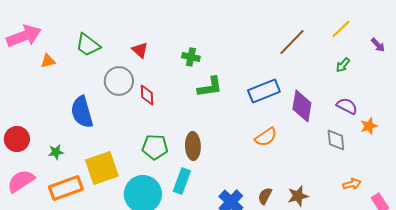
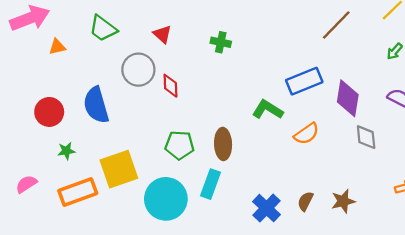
green L-shape: (210, 87) -> (268, 110), moved, turned -140
red circle: (17, 139) -> (49, 112), moved
gray diamond: (336, 140) -> (366, 137), moved
pink semicircle: (21, 181) -> (26, 184), size x0.7

